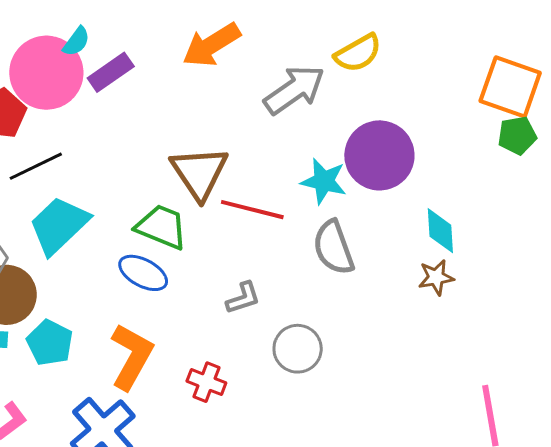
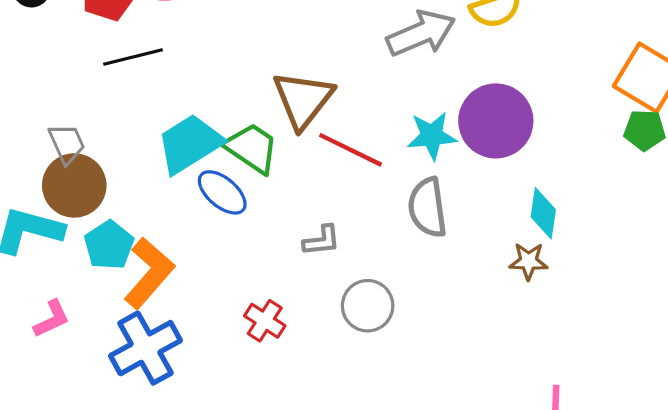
cyan star: (324, 181) -> (432, 136), turned -30
cyan trapezoid: (59, 225) -> (190, 144), moved
orange L-shape: (132, 357) -> (149, 273), moved

